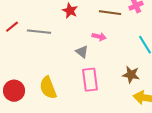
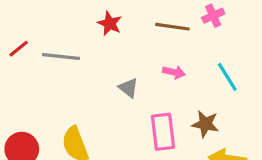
pink arrow: (99, 37) -> (174, 72), moved
pink rectangle: (90, 80) -> (163, 132), moved

